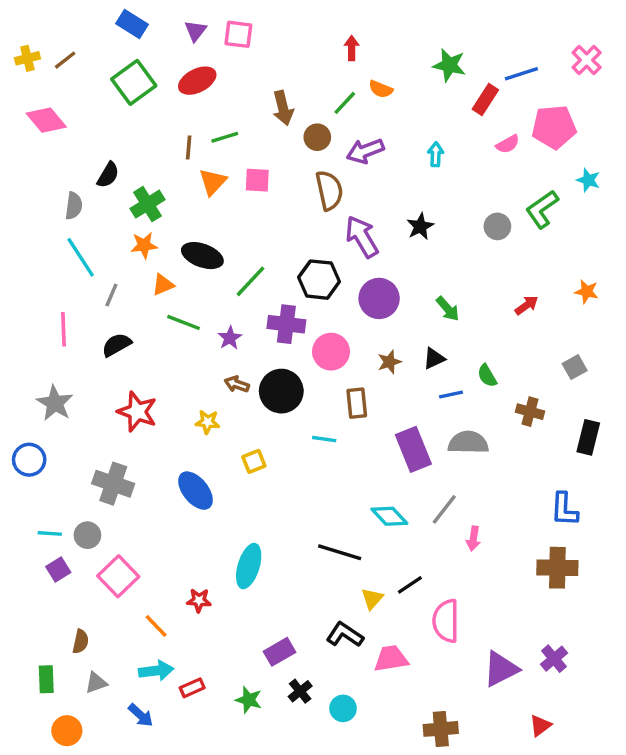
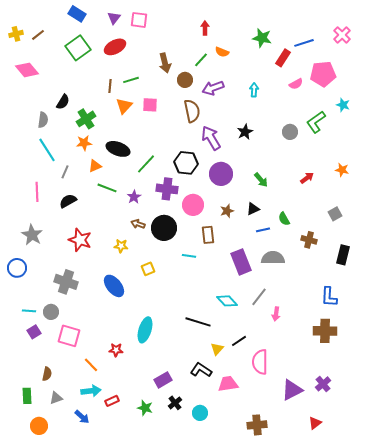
pink square: (118, 576) -> (69, 336), turned -30

